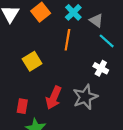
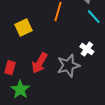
white cross: (101, 68) -> (87, 49), moved

